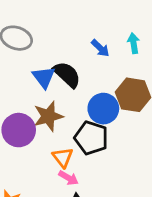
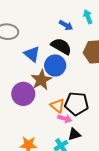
black semicircle: (67, 75) -> (61, 46), moved
blue circle: (103, 109) -> (55, 65), moved
black pentagon: (91, 138) -> (76, 104), moved

